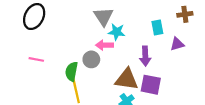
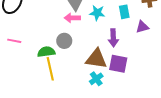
cyan star: (117, 32) -> (97, 13), moved
pink arrow: (105, 45) -> (72, 18), moved
green semicircle: (72, 72) -> (46, 52), turned 72

